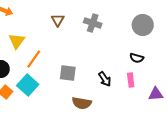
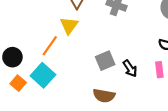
yellow triangle: (17, 41) -> (69, 25), moved
gray square: (68, 73) -> (105, 61), moved, turned -30

